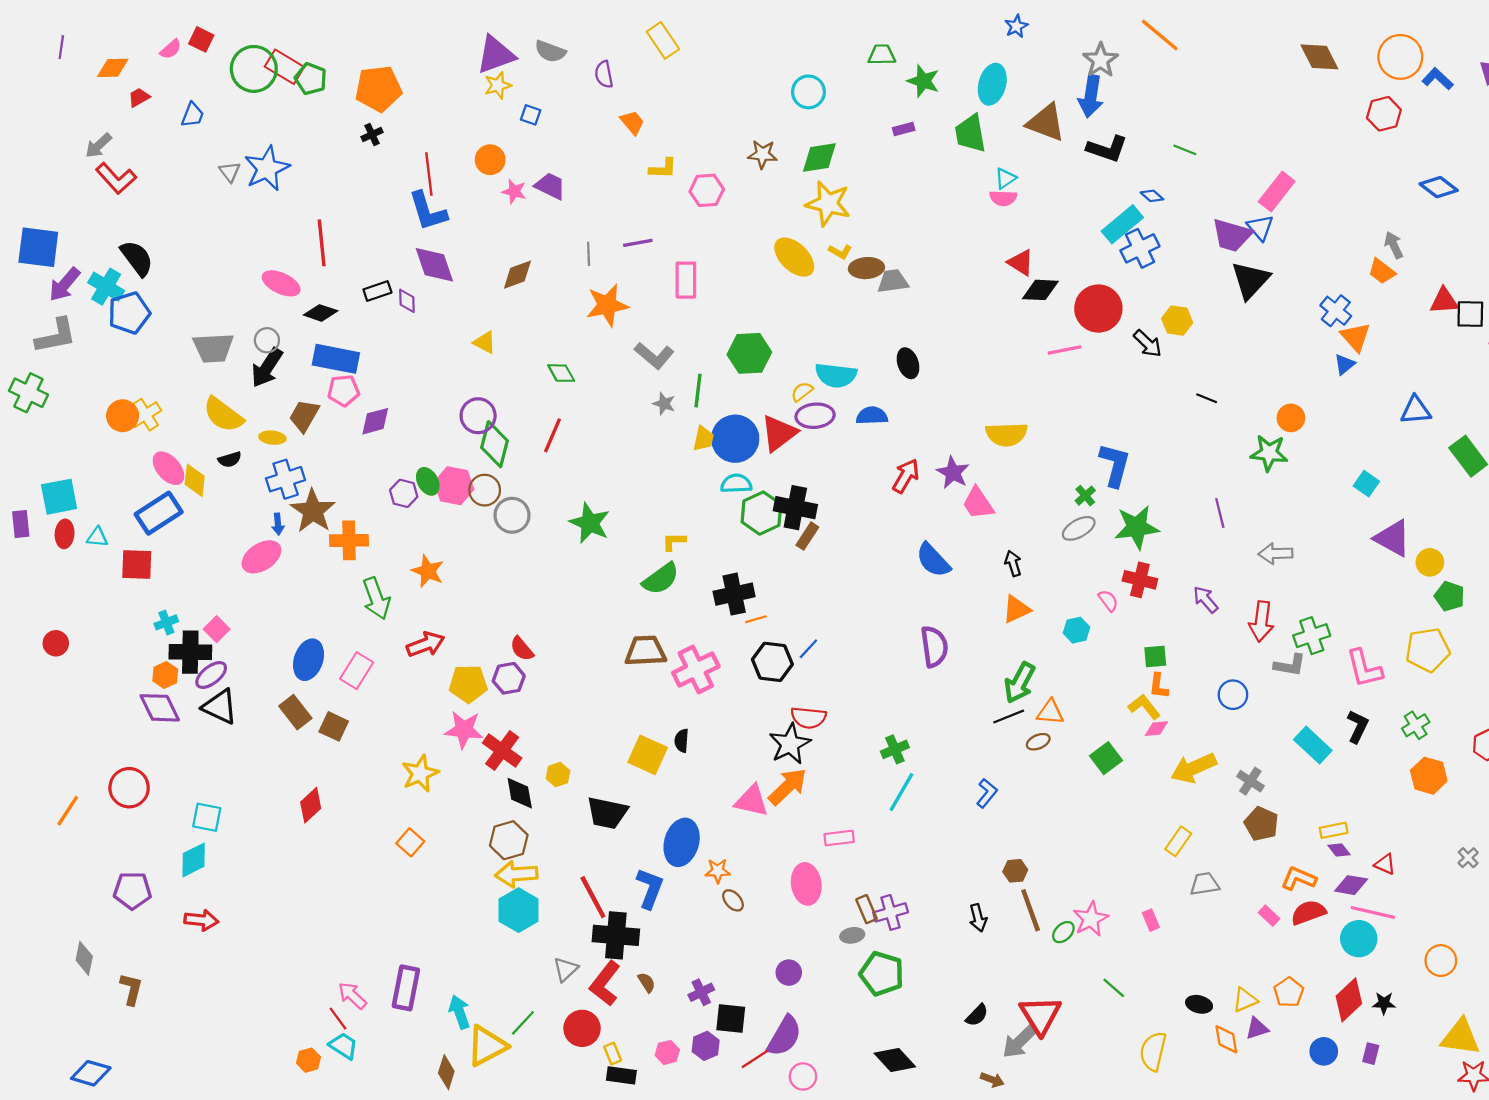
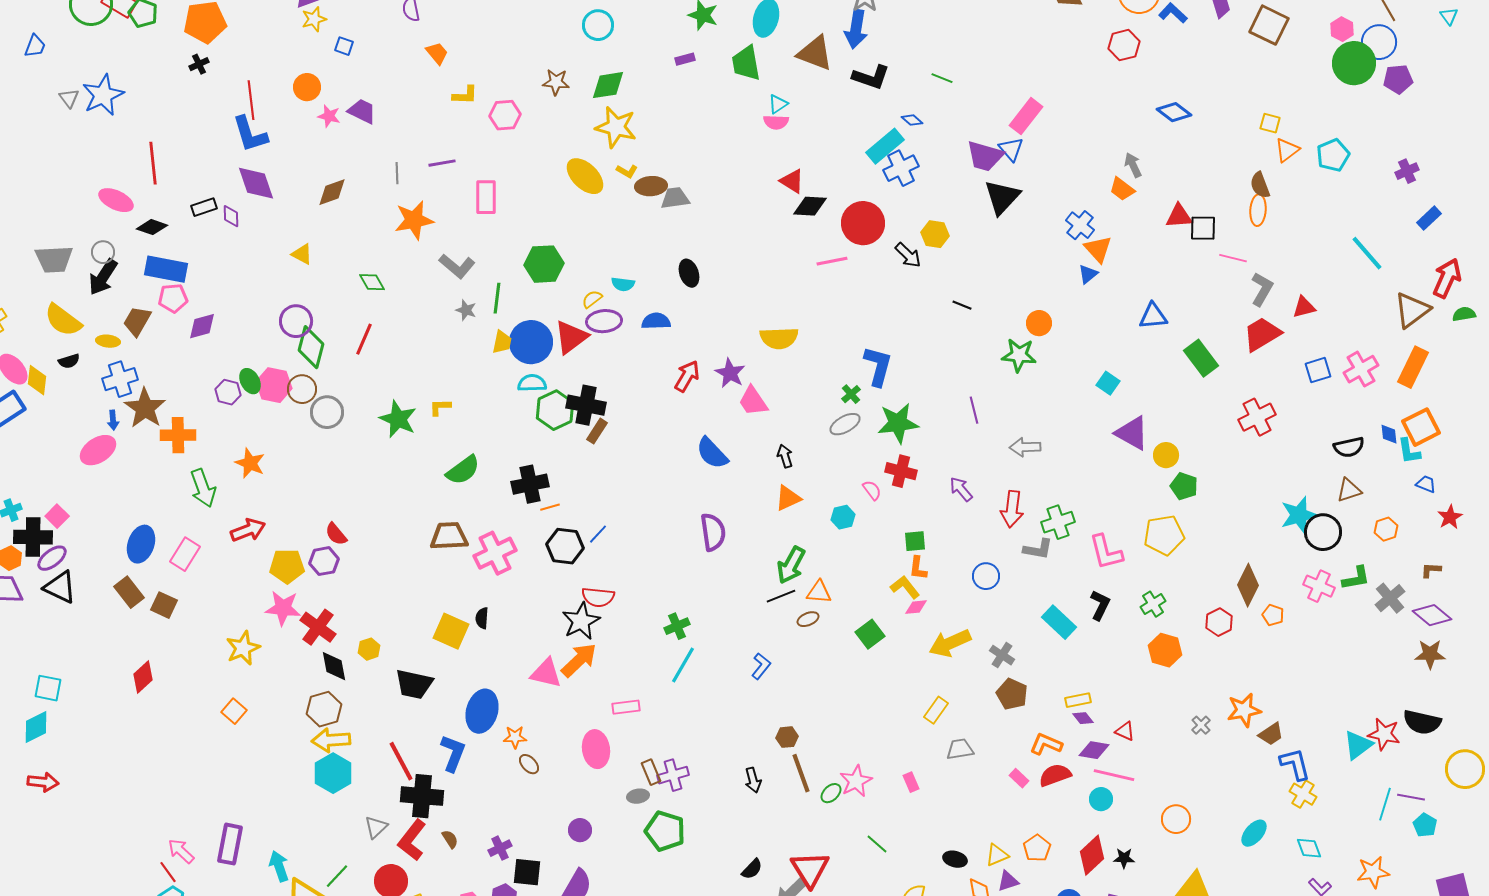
cyan semicircle: (836, 375) -> (623, 284), size x0.6
yellow L-shape: (674, 542) -> (440, 407), moved
cyan circle: (1359, 939) -> (1101, 799), size x0.7

